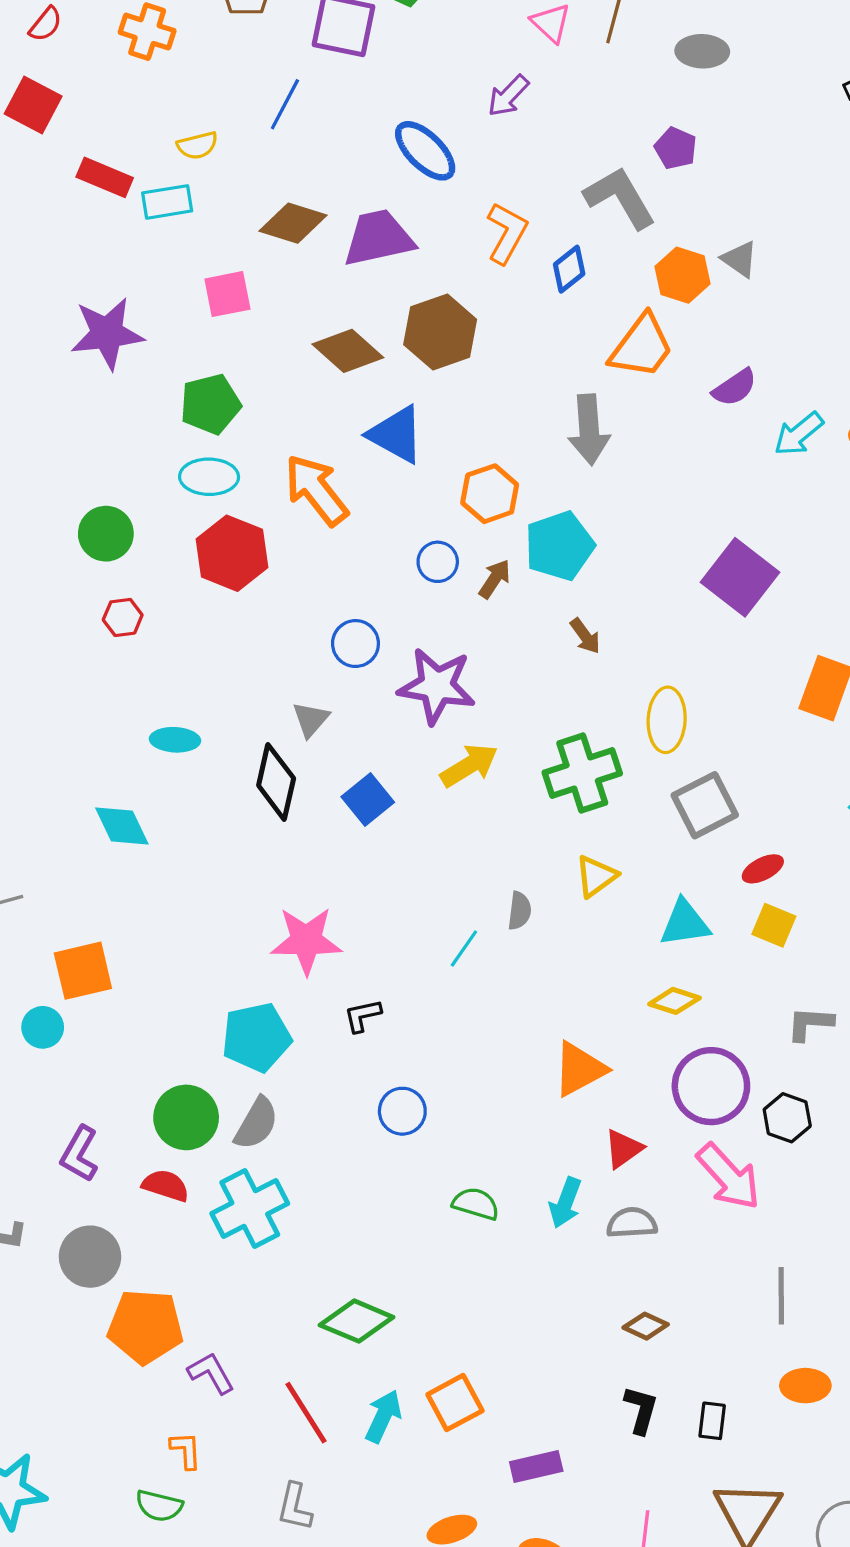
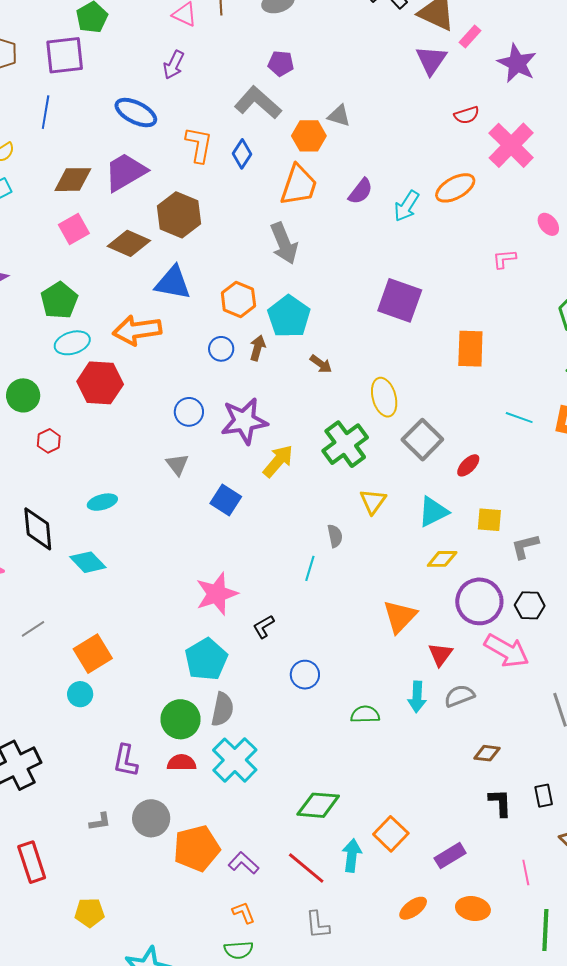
pink square: (227, 294) -> (74, 229), moved
orange arrow: (316, 490) -> (137, 330), turned -42
black diamond: (276, 782) -> (38, 529), moved
yellow square: (774, 925) -> (489, 520), moved

